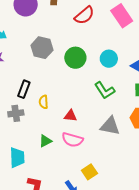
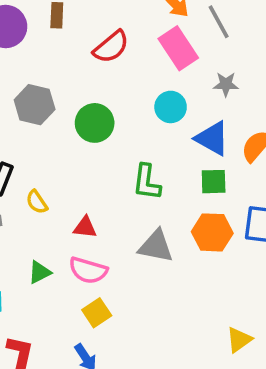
cyan circle: (109, 59) -> (171, 107), moved
green L-shape: (105, 90) -> (147, 182), turned 40
yellow semicircle: (44, 102) -> (37, 202), turned -32
yellow square: (89, 172) -> (97, 313), moved

